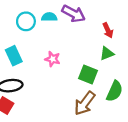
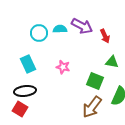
red arrow: (108, 30) -> (105, 36), moved
green triangle: (107, 53) -> (112, 62), turned 32

